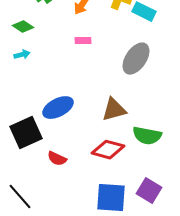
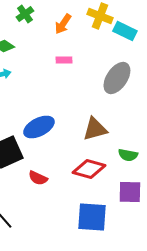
green semicircle: (147, 136) -> (128, 155), size x0.7
purple square: (149, 191) -> (130, 192), moved, turned -30

